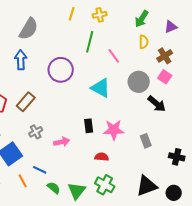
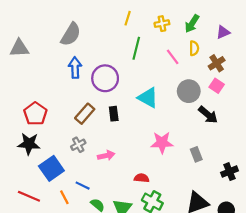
yellow line: (72, 14) -> (128, 18), moved
yellow cross: (100, 15) -> (162, 24), moved
pink line: (114, 56) -> (173, 57), moved
blue arrow: (21, 60) -> (75, 68), moved
brown rectangle: (26, 102) -> (85, 114), moved
black rectangle: (89, 126) -> (114, 114), moved
red semicircle: (102, 157) -> (142, 178), moved
black cross: (177, 157) -> (229, 172), turned -35

